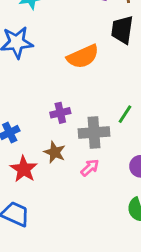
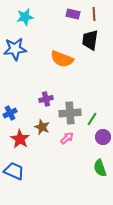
orange semicircle: (83, 57) -> (62, 59), turned 45
green line: (125, 114) -> (92, 119), moved

